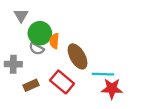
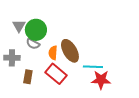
gray triangle: (21, 16) -> (19, 26), moved
orange semicircle: (54, 41) -> (53, 53), moved
brown rectangle: (31, 85) -> (28, 77), turned -56

